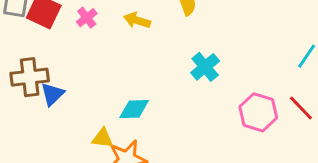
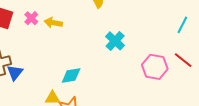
yellow arrow: (137, 20) -> (53, 23), moved

